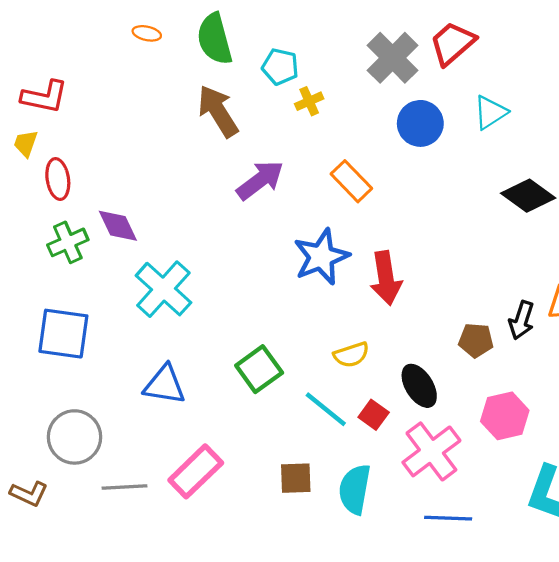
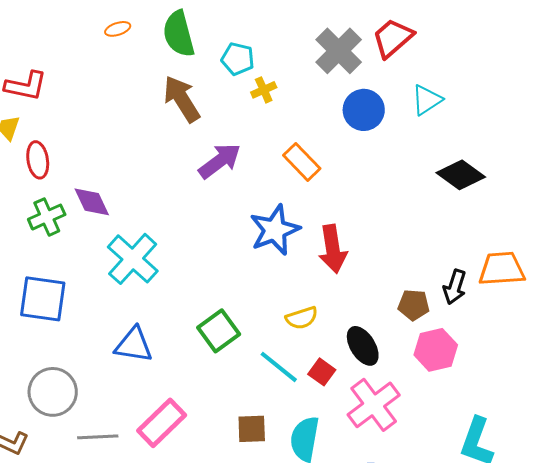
orange ellipse: (147, 33) -> (118, 29), turned -30
pink hexagon: (505, 416) -> (436, 350), moved

